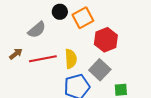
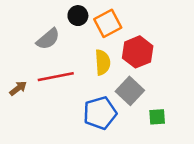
brown arrow: (16, 54) -> (18, 88), moved
yellow semicircle: (71, 59) -> (103, 62), moved

